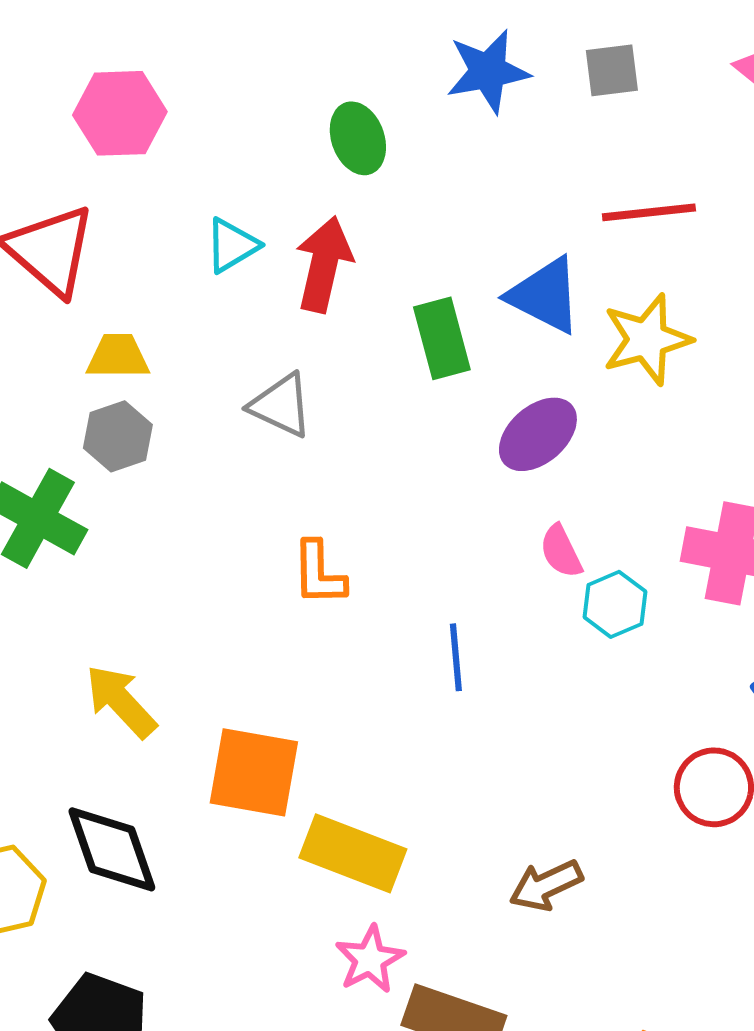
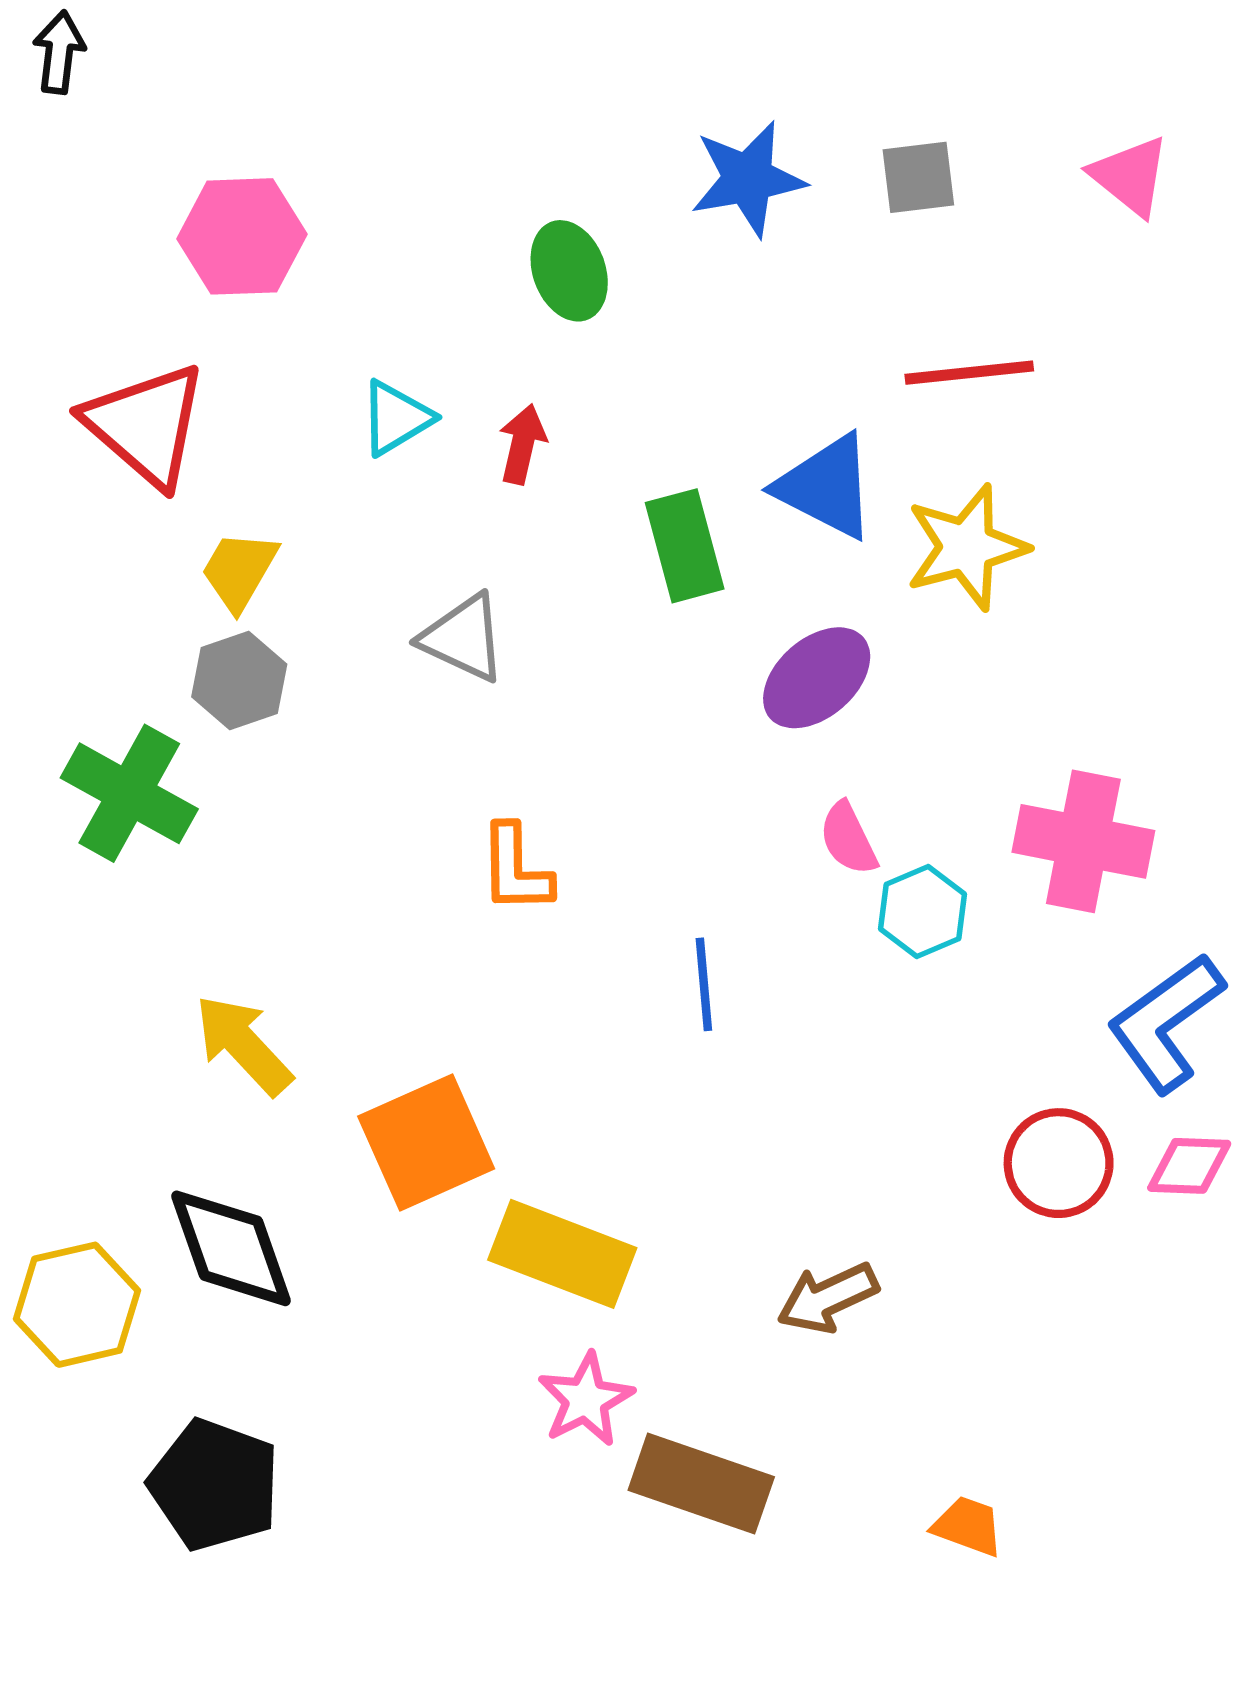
red arrow: (324, 264) -> (522, 444), size x0.6
yellow trapezoid: (118, 356) -> (239, 571), turned -60
orange square: (254, 772) -> (426, 1142), turned -34

